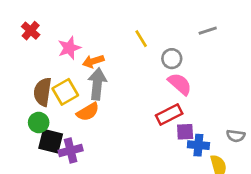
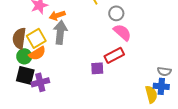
orange semicircle: (88, 112) -> (37, 53), moved
green circle: (39, 122) -> (24, 56), moved
purple square: (185, 132) -> (97, 68), moved
blue cross: (198, 145) -> (161, 86), moved

